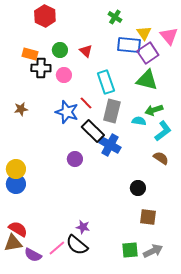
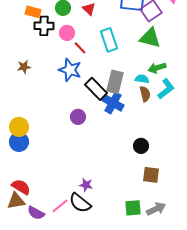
red line: (86, 103) -> (80, 48), moved
gray rectangle: (112, 111) -> (115, 82), moved
brown semicircle: (161, 158) -> (145, 94), moved, turned 42

